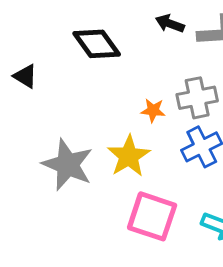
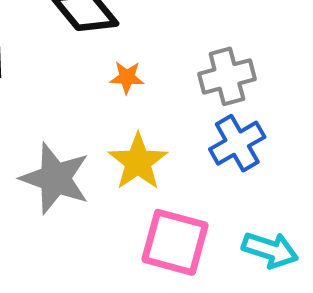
orange star: (153, 110) -> (127, 77), moved

